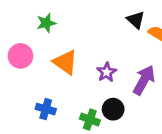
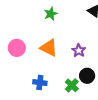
green star: (46, 23) -> (51, 14), moved
green cross: (90, 120) -> (72, 85), turned 32

